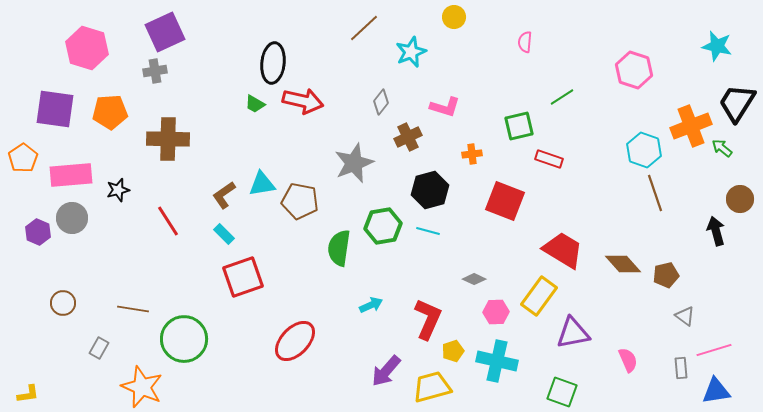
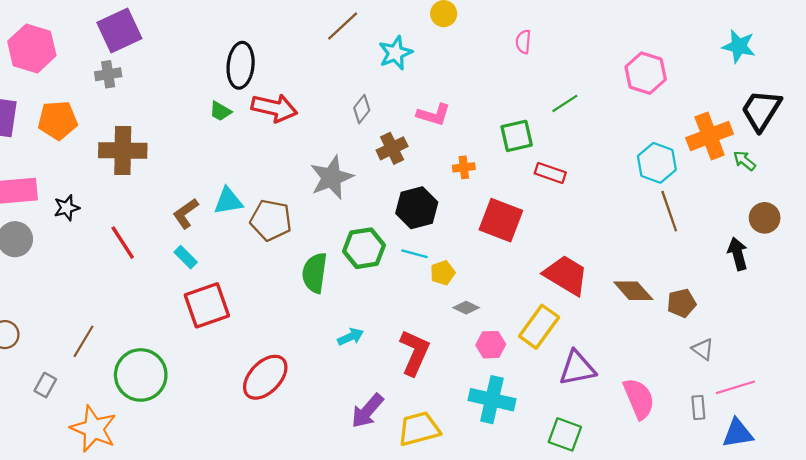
brown line: (133, 309) -> (83, 341), turned -68
yellow pentagon: (453, 351) -> (443, 273), moved
pink semicircle: (628, 360) -> (639, 399), size x1.5

